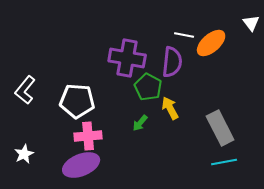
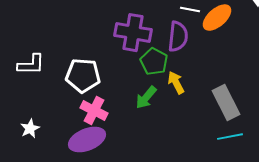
white L-shape: (25, 90) -> (31, 65), turned -128
green arrow: (140, 123) -> (146, 98), size x1.4
pink cross: (88, 136) -> (94, 111), turned 32

